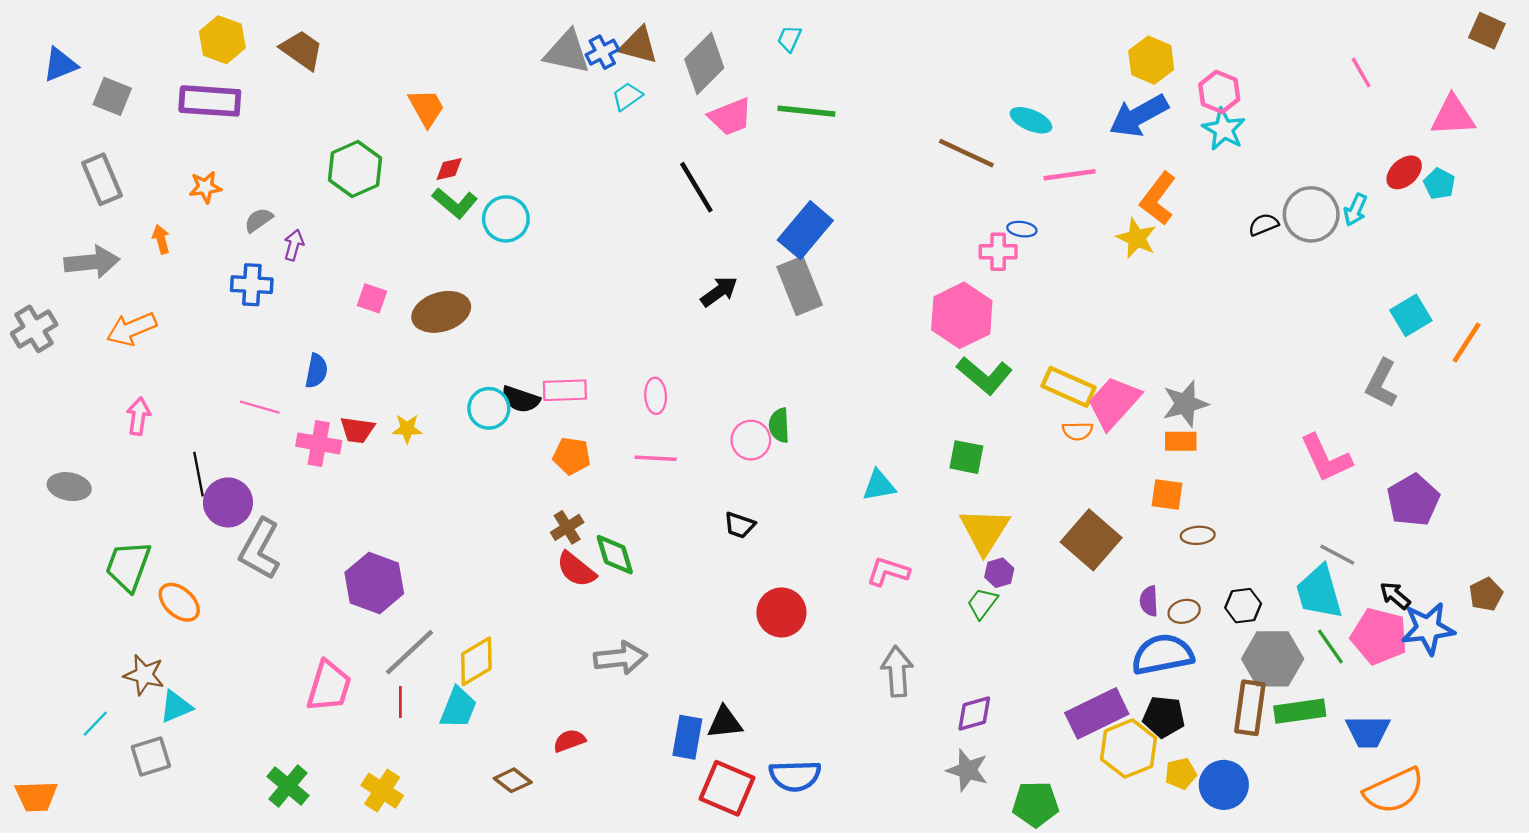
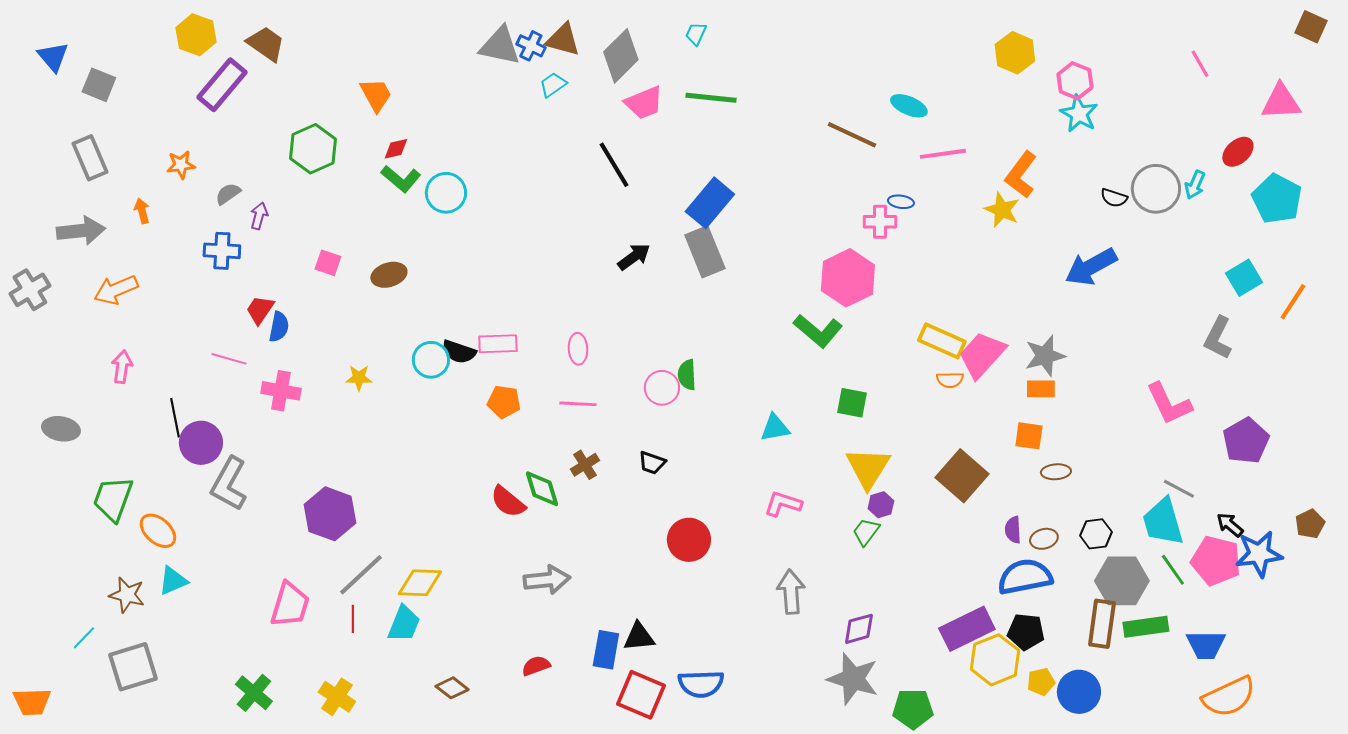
blue cross: (602, 52) -> (531, 46), turned -36
blue triangle: (60, 65) -> (53, 57), turned -48
purple rectangle: (210, 101) -> (222, 85), moved, turned -54
blue arrow: (1139, 116) -> (1091, 267), moved
cyan pentagon: (1439, 184) -> (1277, 199), moved, size x1.8
black semicircle: (1264, 225) -> (1114, 198), turned -140
brown ellipse: (441, 312) -> (389, 275), size x0.7
green L-shape: (984, 375) -> (818, 331), moved
red trapezoid: (357, 430) -> (260, 310), moved, turned 116
brown cross: (567, 527) -> (585, 465), moved
yellow diamond: (476, 661) -> (420, 583), turned 33
cyan triangle: (176, 707) -> (173, 581), moved
red semicircle: (569, 741) -> (536, 666), moved
gray square: (151, 757) -> (133, 667), size x1.4
gray star: (967, 770) -> (853, 679), size x1.4

